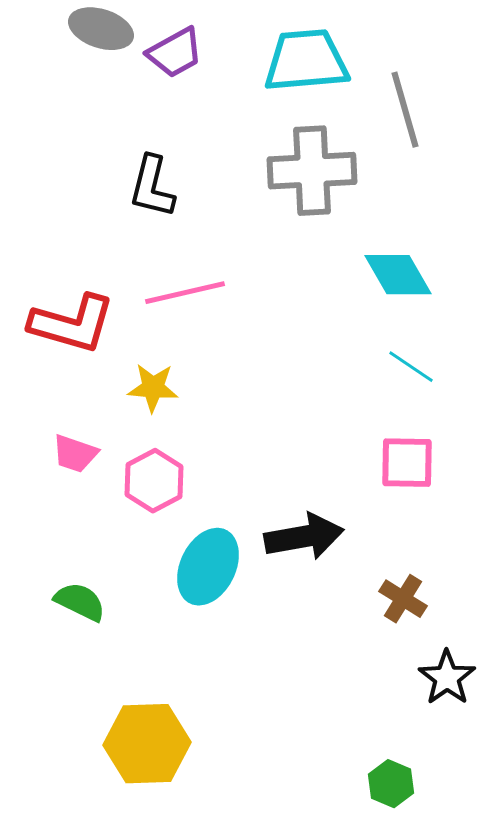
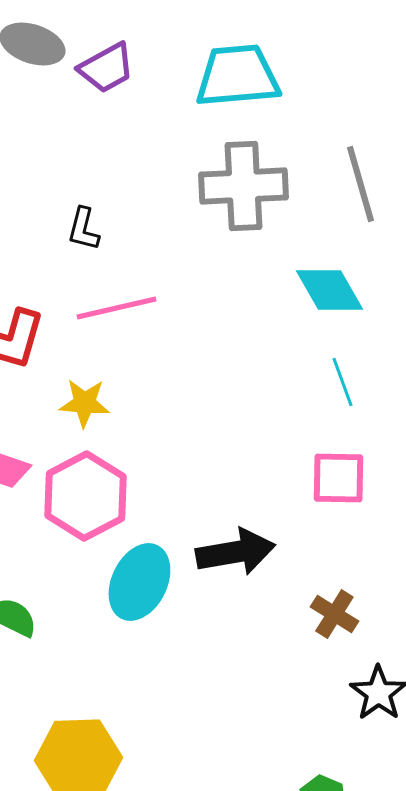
gray line: (405, 110) -> (360, 184), moved
black L-shape: (152, 187) -> (83, 229), moved, size x0.7
cyan line: (411, 367) -> (342, 382), turned 36
pink hexagon: (154, 481) -> (85, 496), size x1.4

